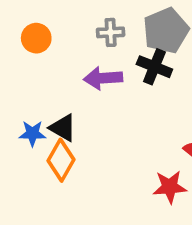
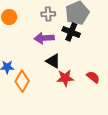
black triangle: (63, 128) -> (53, 61), moved
red star: (170, 187) -> (65, 78), moved

